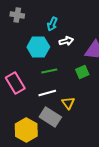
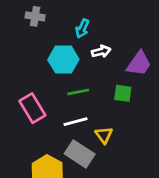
green square: (82, 72) -> (123, 93), turned 32

